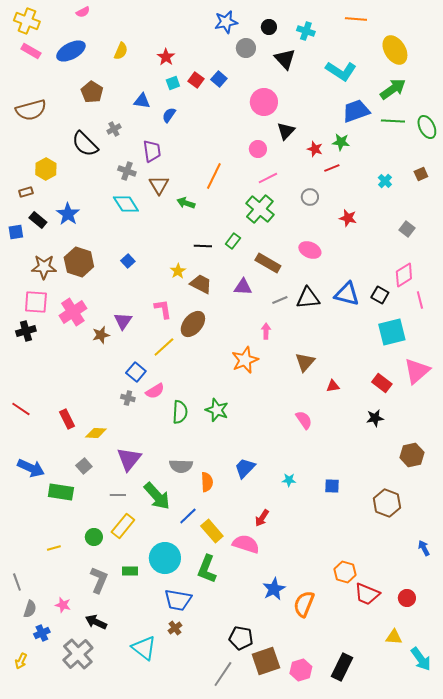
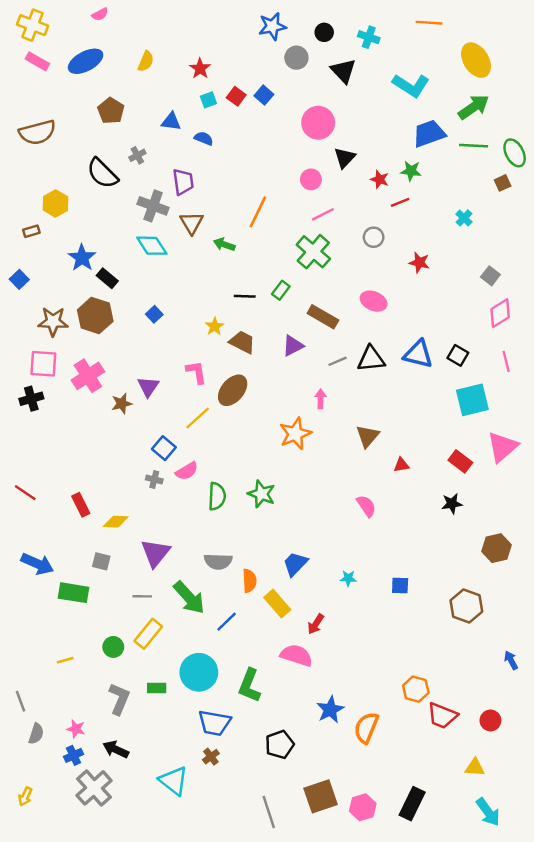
blue semicircle: (169, 115) -> (204, 138), turned 77
gray cross: (127, 171) -> (153, 206), size x1.4
brown square: (421, 174) -> (503, 183), moved
black rectangle: (38, 220) -> (107, 278), moved
blue square: (16, 232) -> (19, 279), turned -35
pink diamond: (404, 275) -> (500, 313), moved
purple triangle: (243, 287) -> (293, 346), turned -30
gray square: (84, 466) -> (101, 561), turned -35
yellow rectangle: (212, 531) -> (277, 604), moved
blue cross: (42, 633) -> (74, 755), moved
black pentagon: (241, 638) -> (280, 745), moved, turned -30
cyan arrow: (421, 659) -> (488, 812), moved
gray line: (223, 674) -> (269, 812), turned -52

